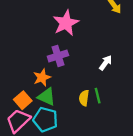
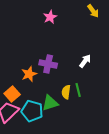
pink star: (66, 23) -> (50, 17), moved, size x0.6
purple cross: (58, 56) -> (48, 64), moved, turned 30
green triangle: (47, 97) -> (50, 103), moved, turned -42

